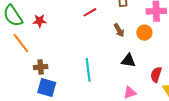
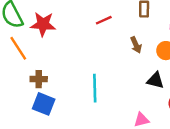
red star: (40, 21) -> (43, 24), size x1.5
black triangle: (128, 60) -> (155, 80), moved

